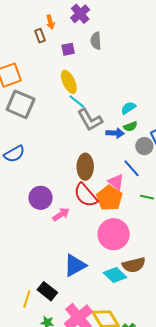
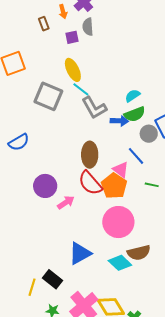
orange arrow: (50, 22) -> (63, 12), moved
gray semicircle: (96, 41) -> (88, 27), moved
gray square: (21, 104) -> (48, 96), moved
green semicircle: (130, 127) -> (135, 114), size x1.5

